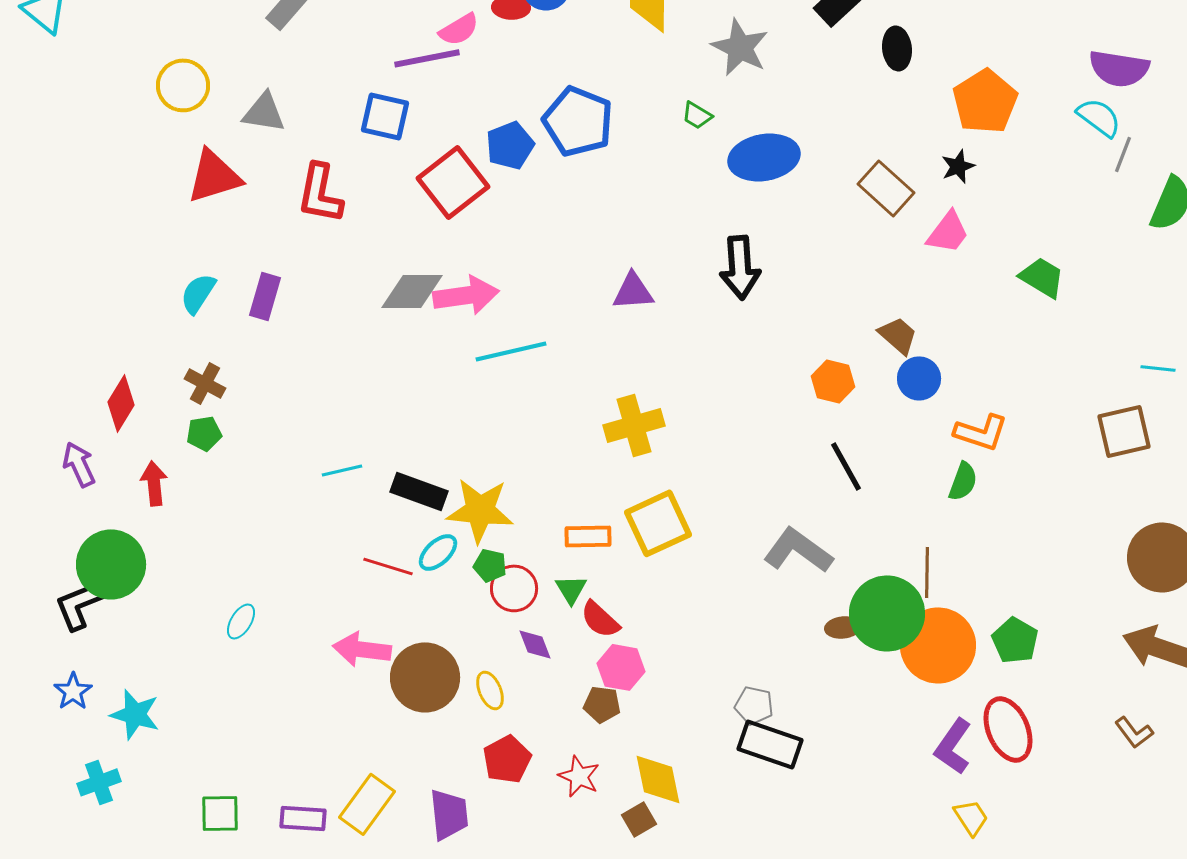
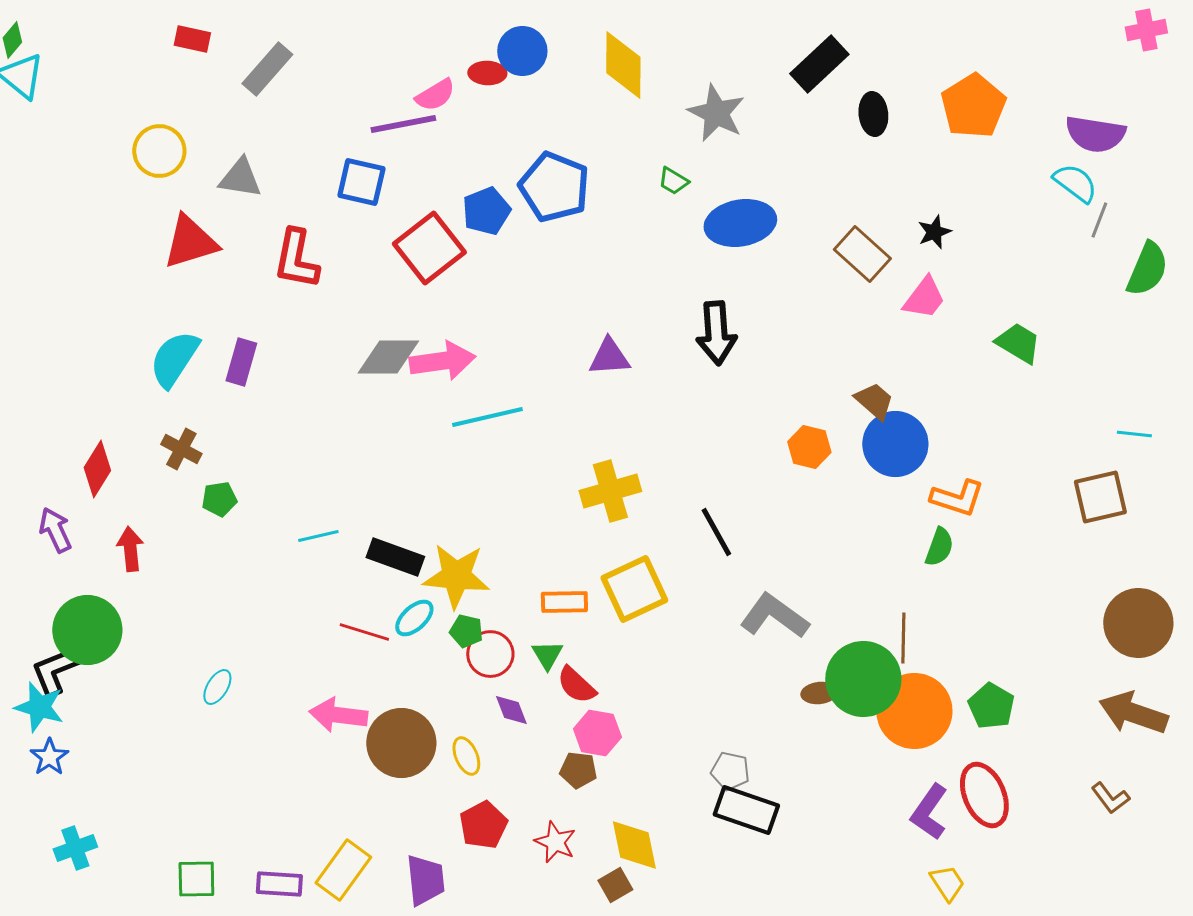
orange pentagon: (985, 101) -> (973, 106), moved
cyan semicircle: (198, 293) -> (174, 359), size x1.4
blue circle: (919, 378) -> (895, 444), size x1.5
green pentagon: (204, 433) -> (219, 499), moved
black line: (846, 466) -> (716, 532), moved
cyan star: (135, 714) -> (39, 707), moved

